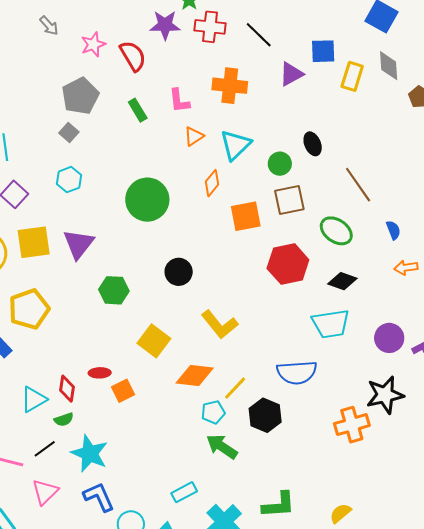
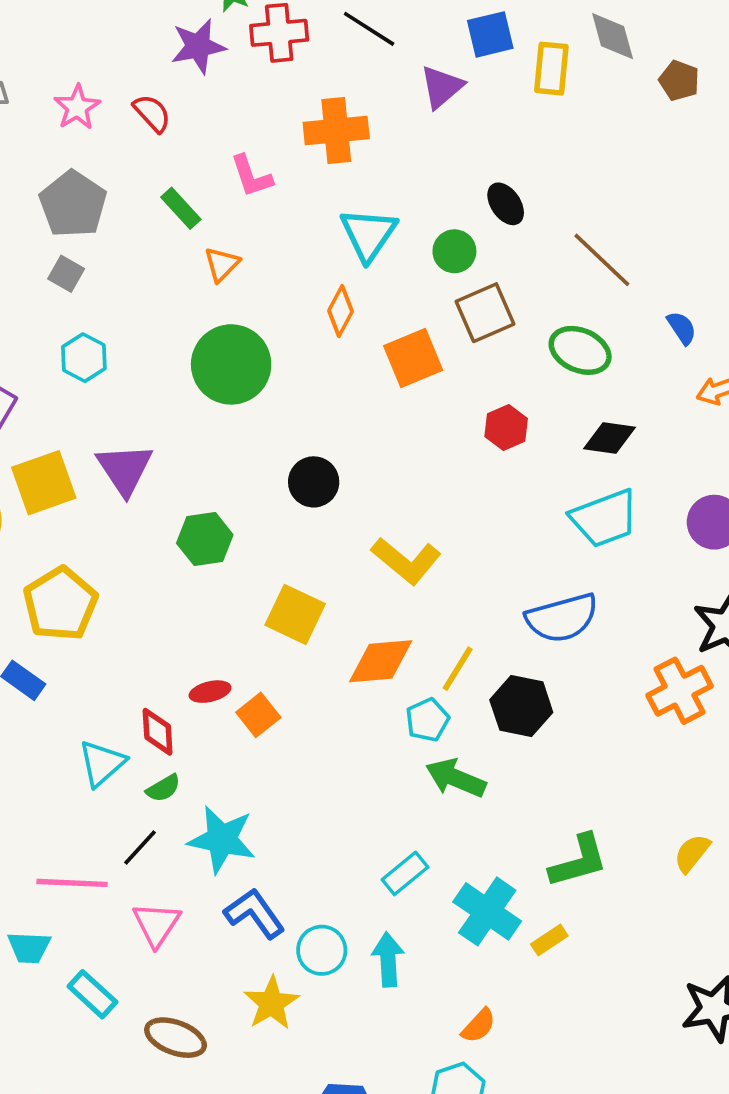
red semicircle: (133, 56) -> (152, 113), size x0.7
orange triangle: (194, 136) -> (222, 264), moved
red hexagon: (288, 264) -> (506, 428), size x0.6

